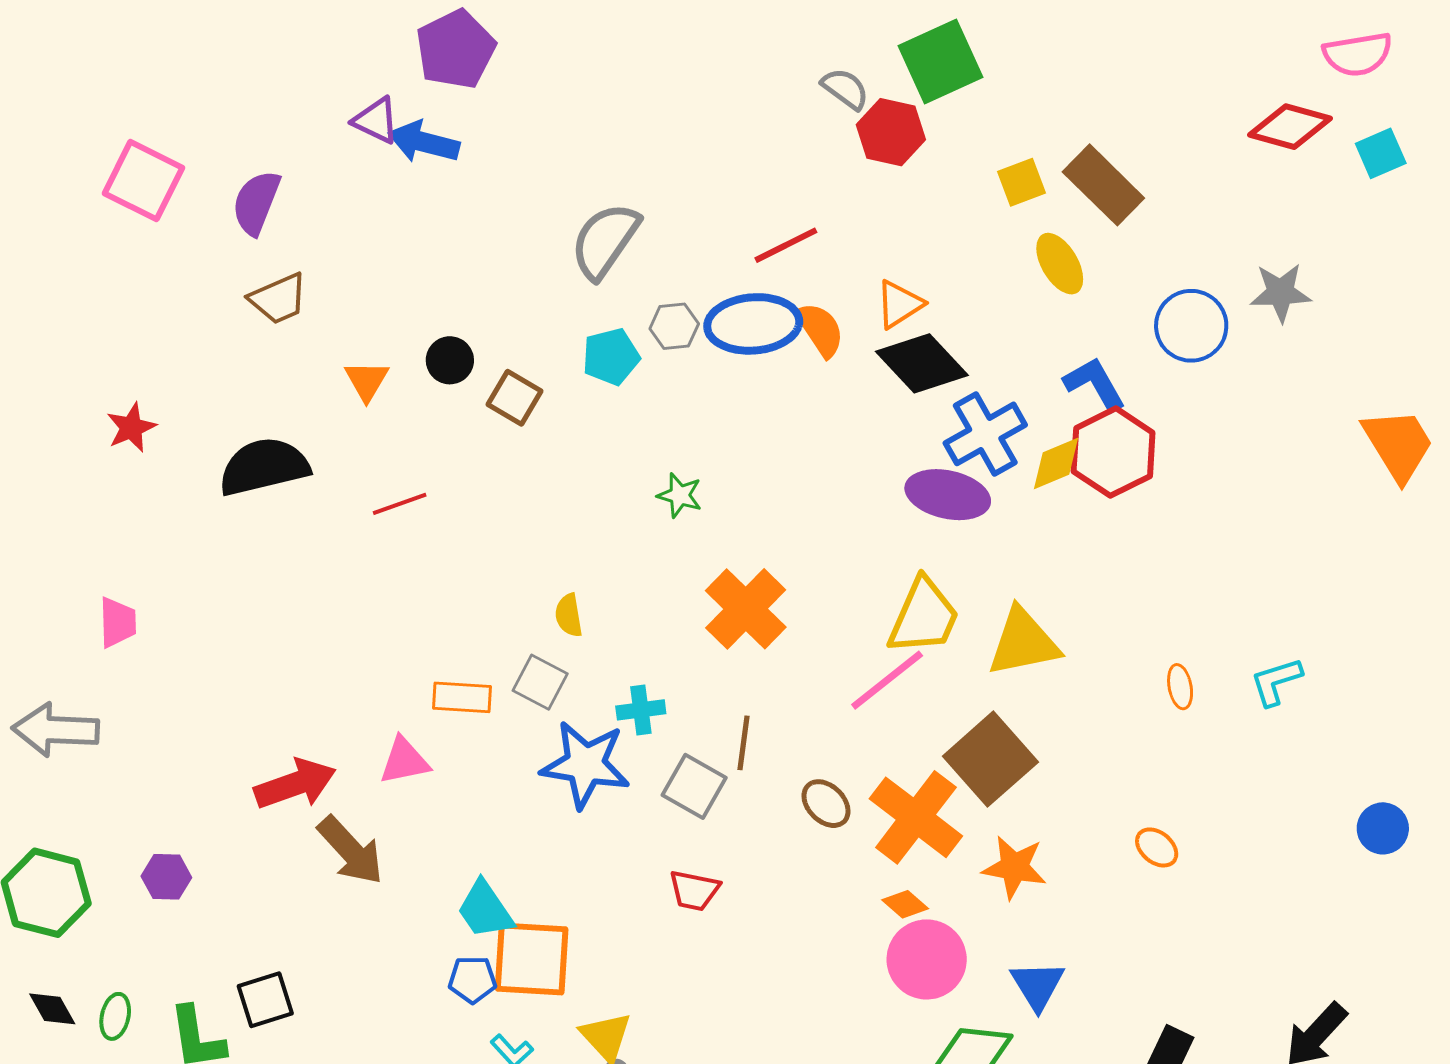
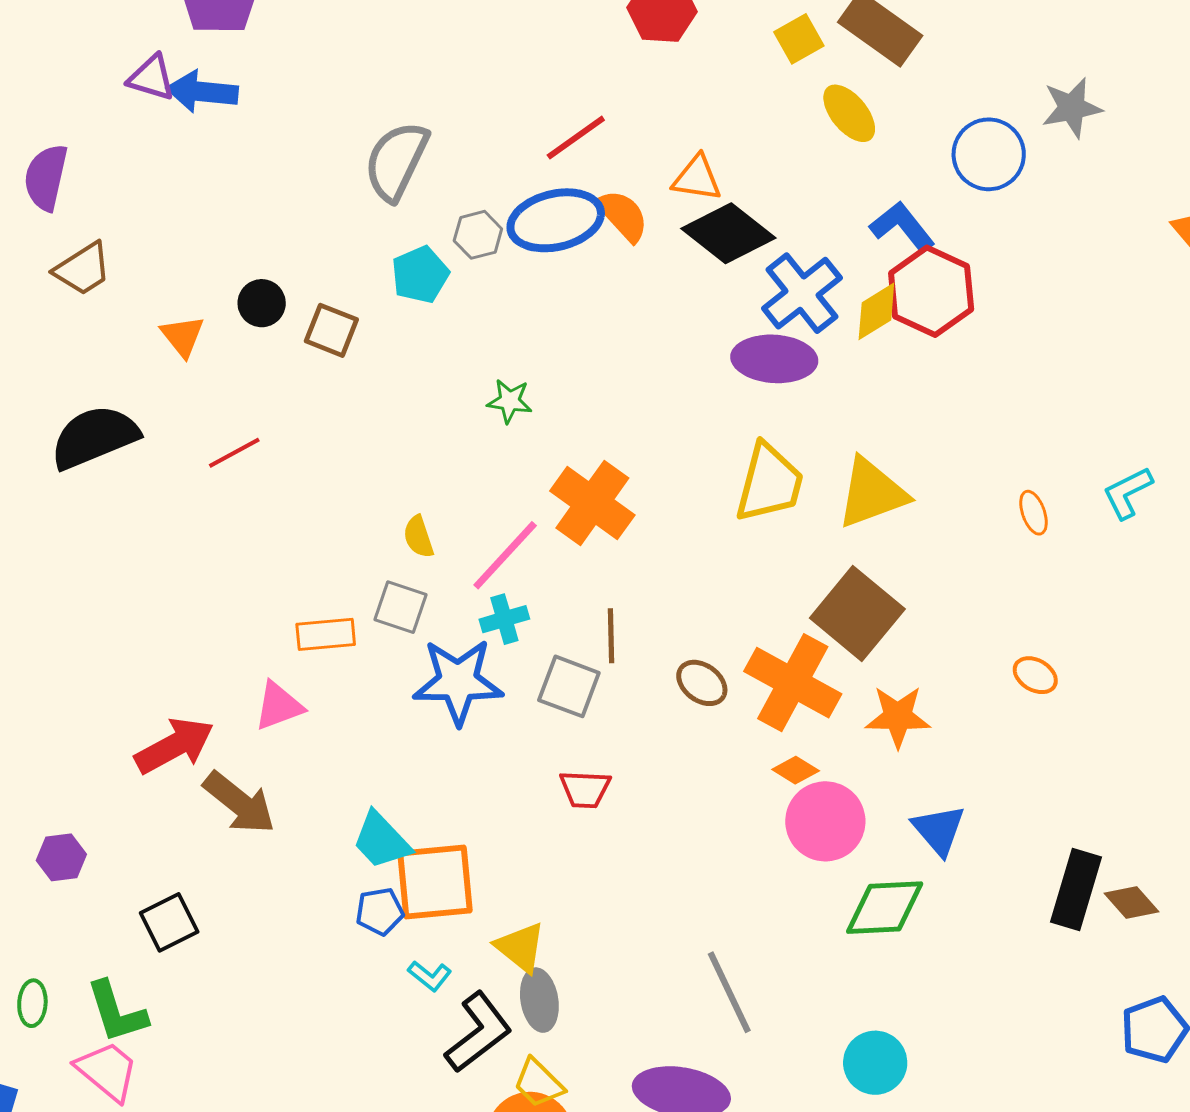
orange triangle: (899, 304) -> (697, 178), turned 50
pink line: (887, 680) -> (505, 555), moved
black square: (265, 1000) -> (169, 922), moved

